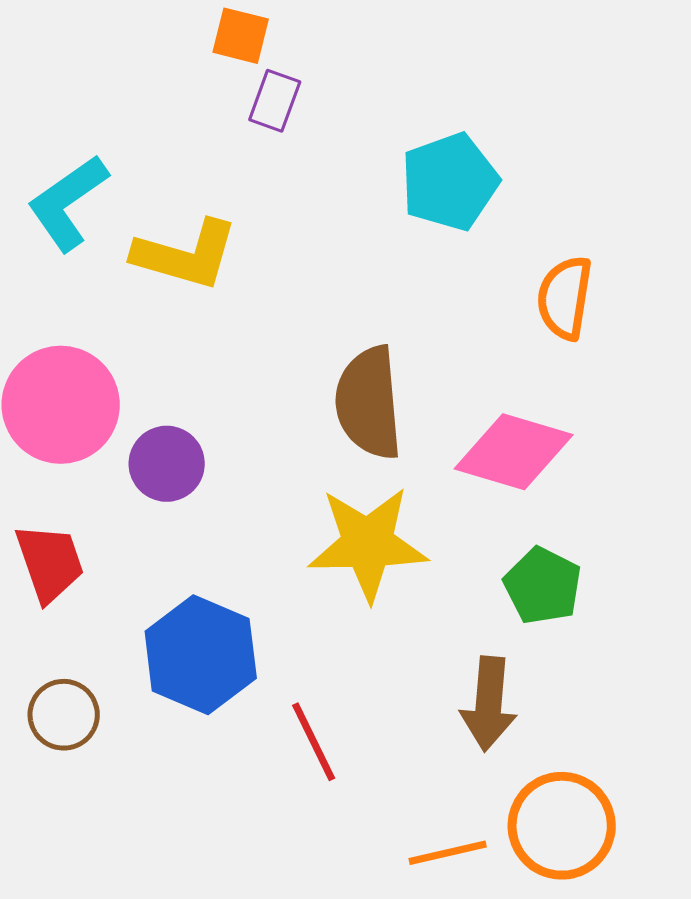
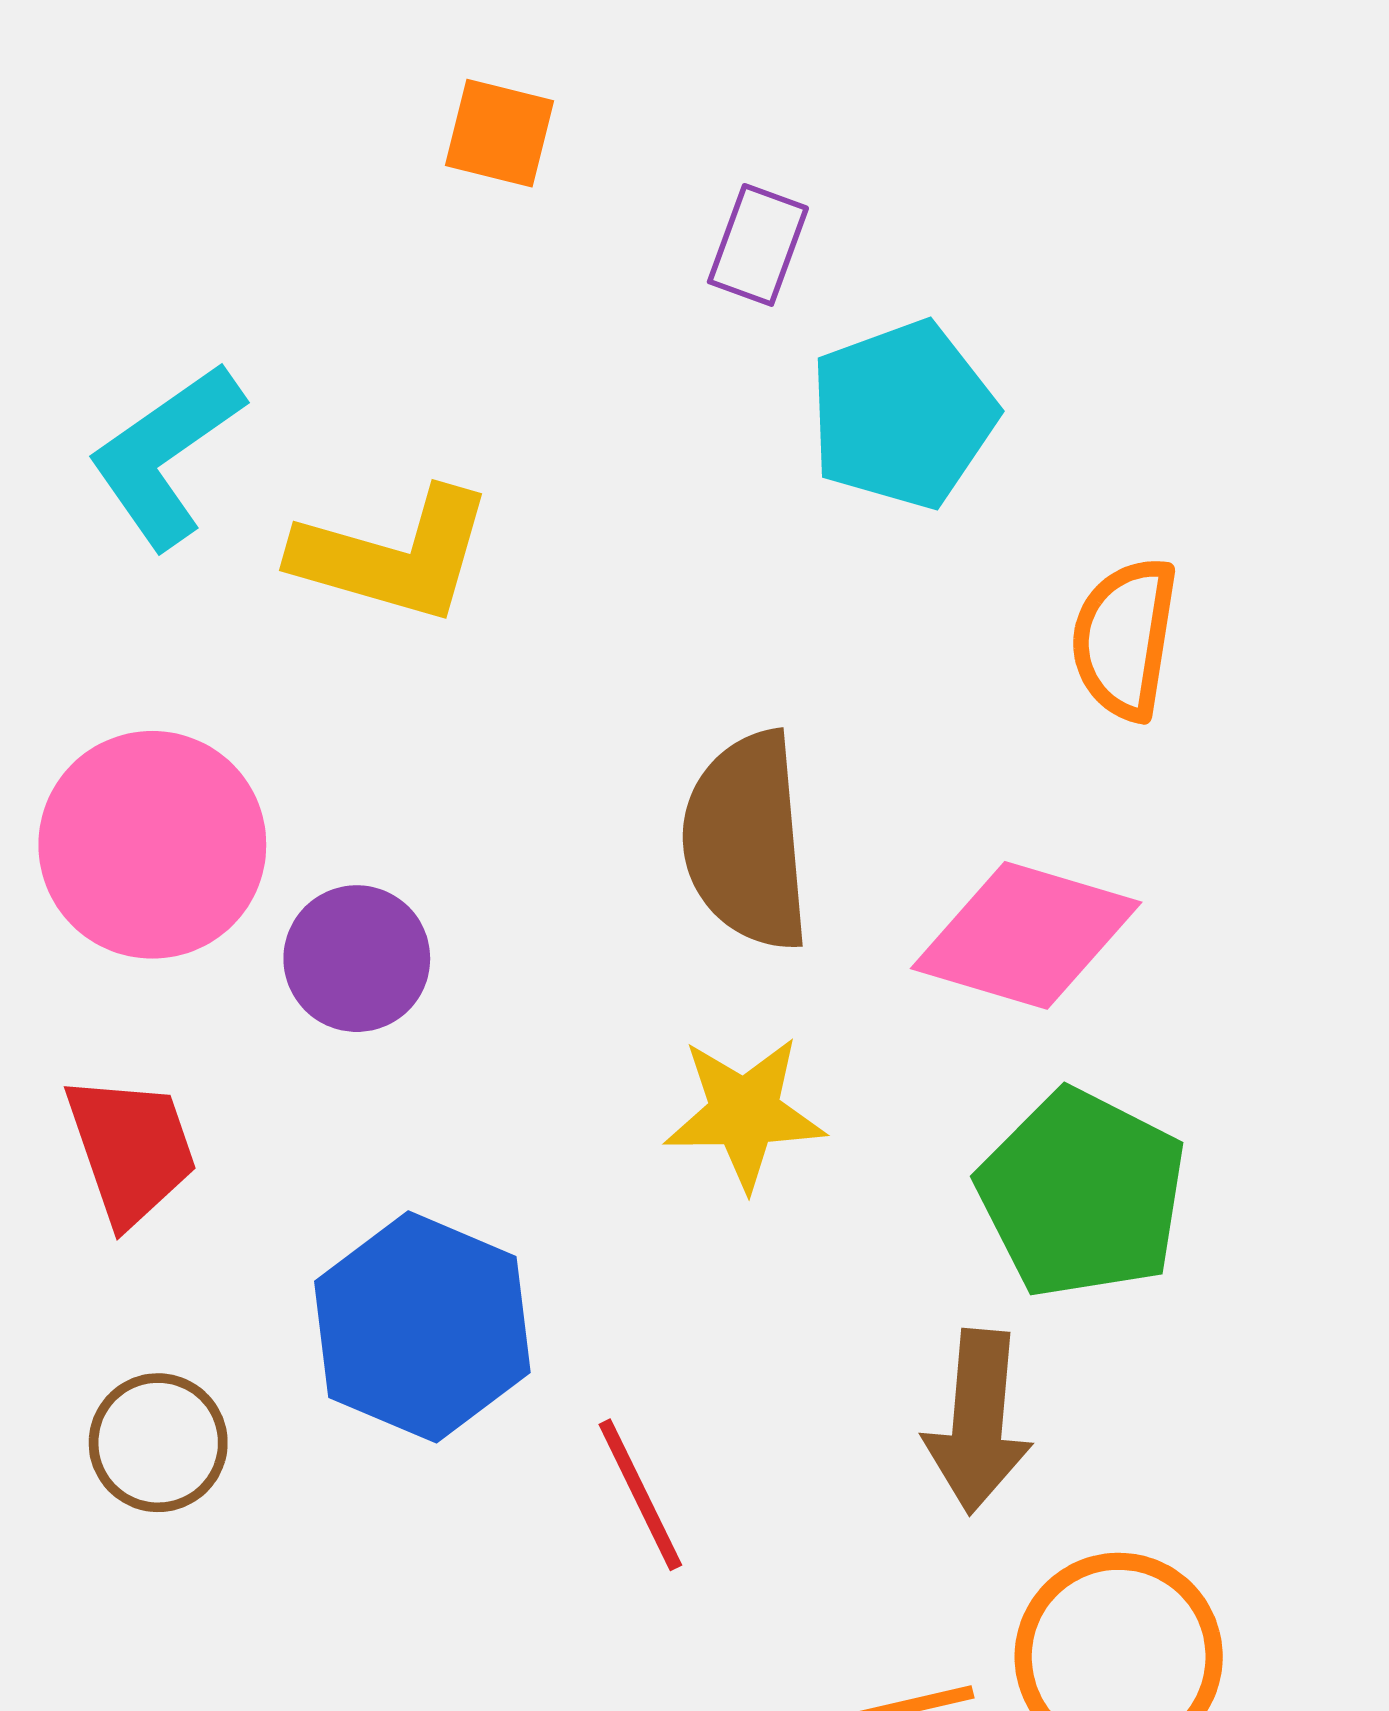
purple rectangle: (275, 101) -> (758, 245), moved
yellow star: (368, 544) -> (744, 1113), size x0.7
green pentagon: (543, 586) -> (1082, 1194), size x1.4

